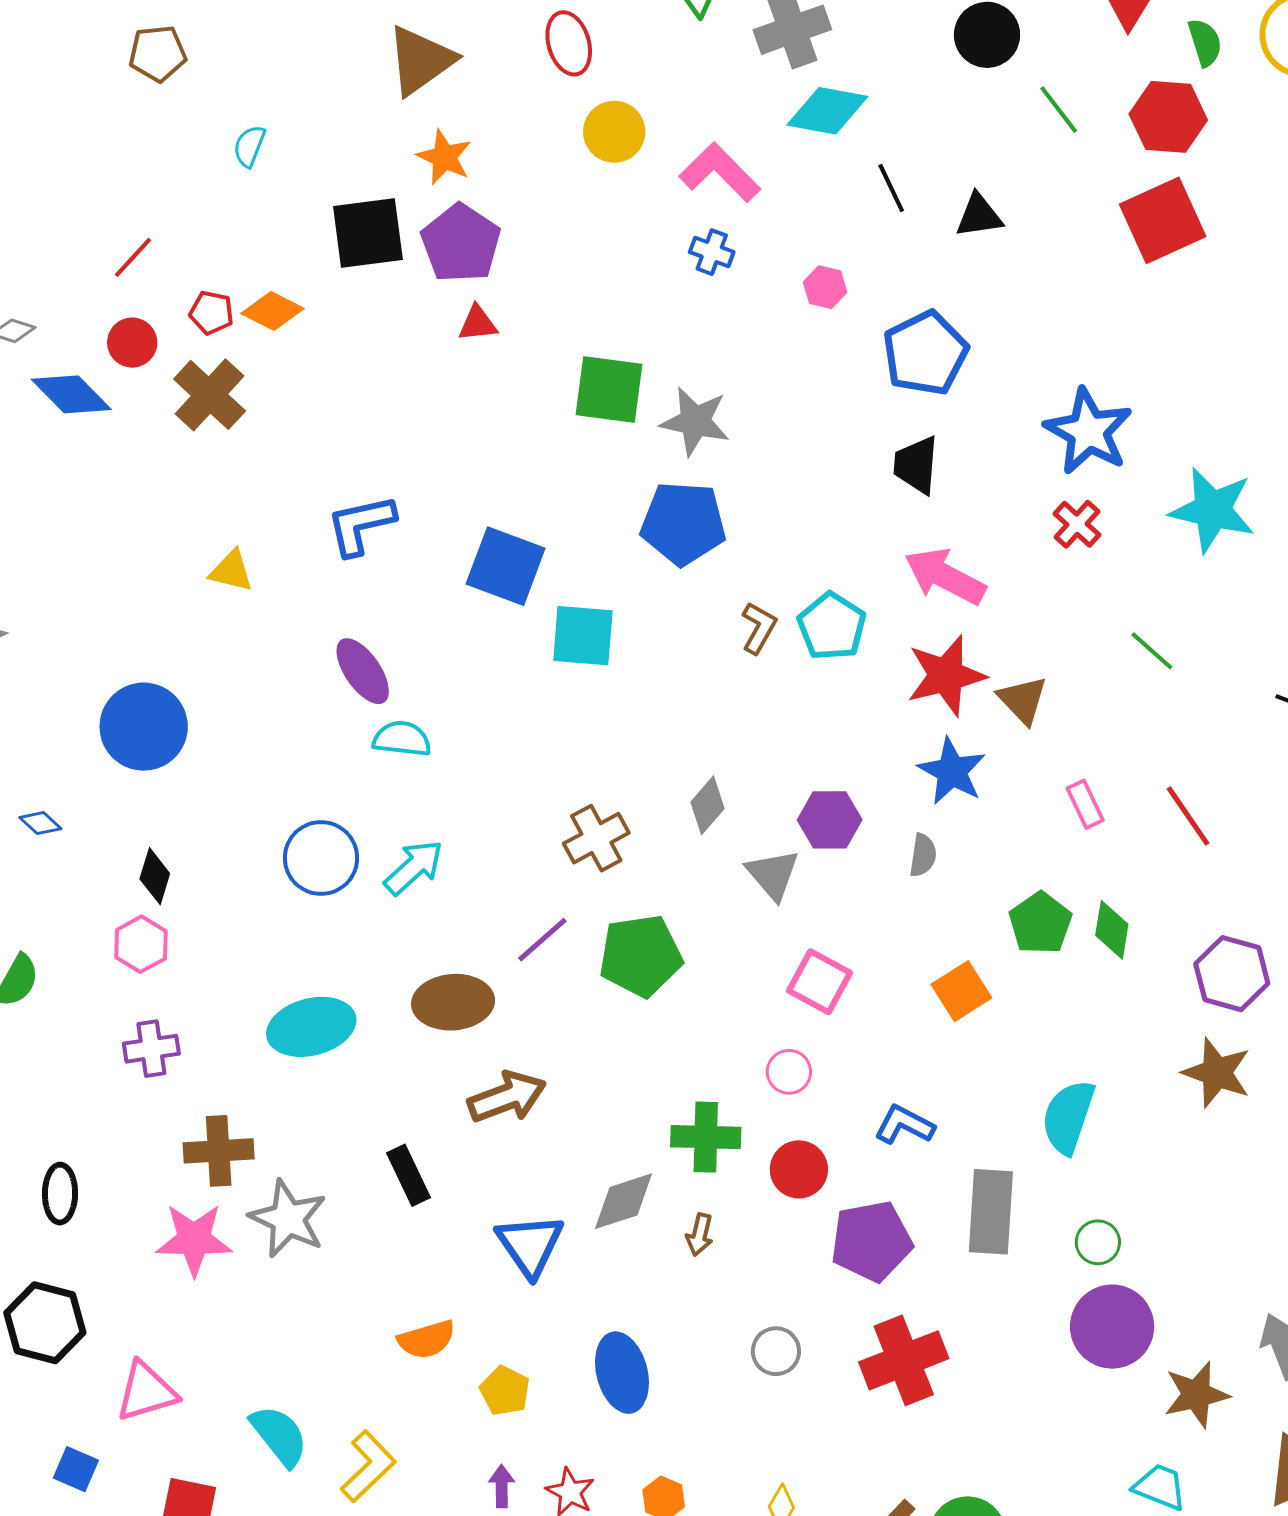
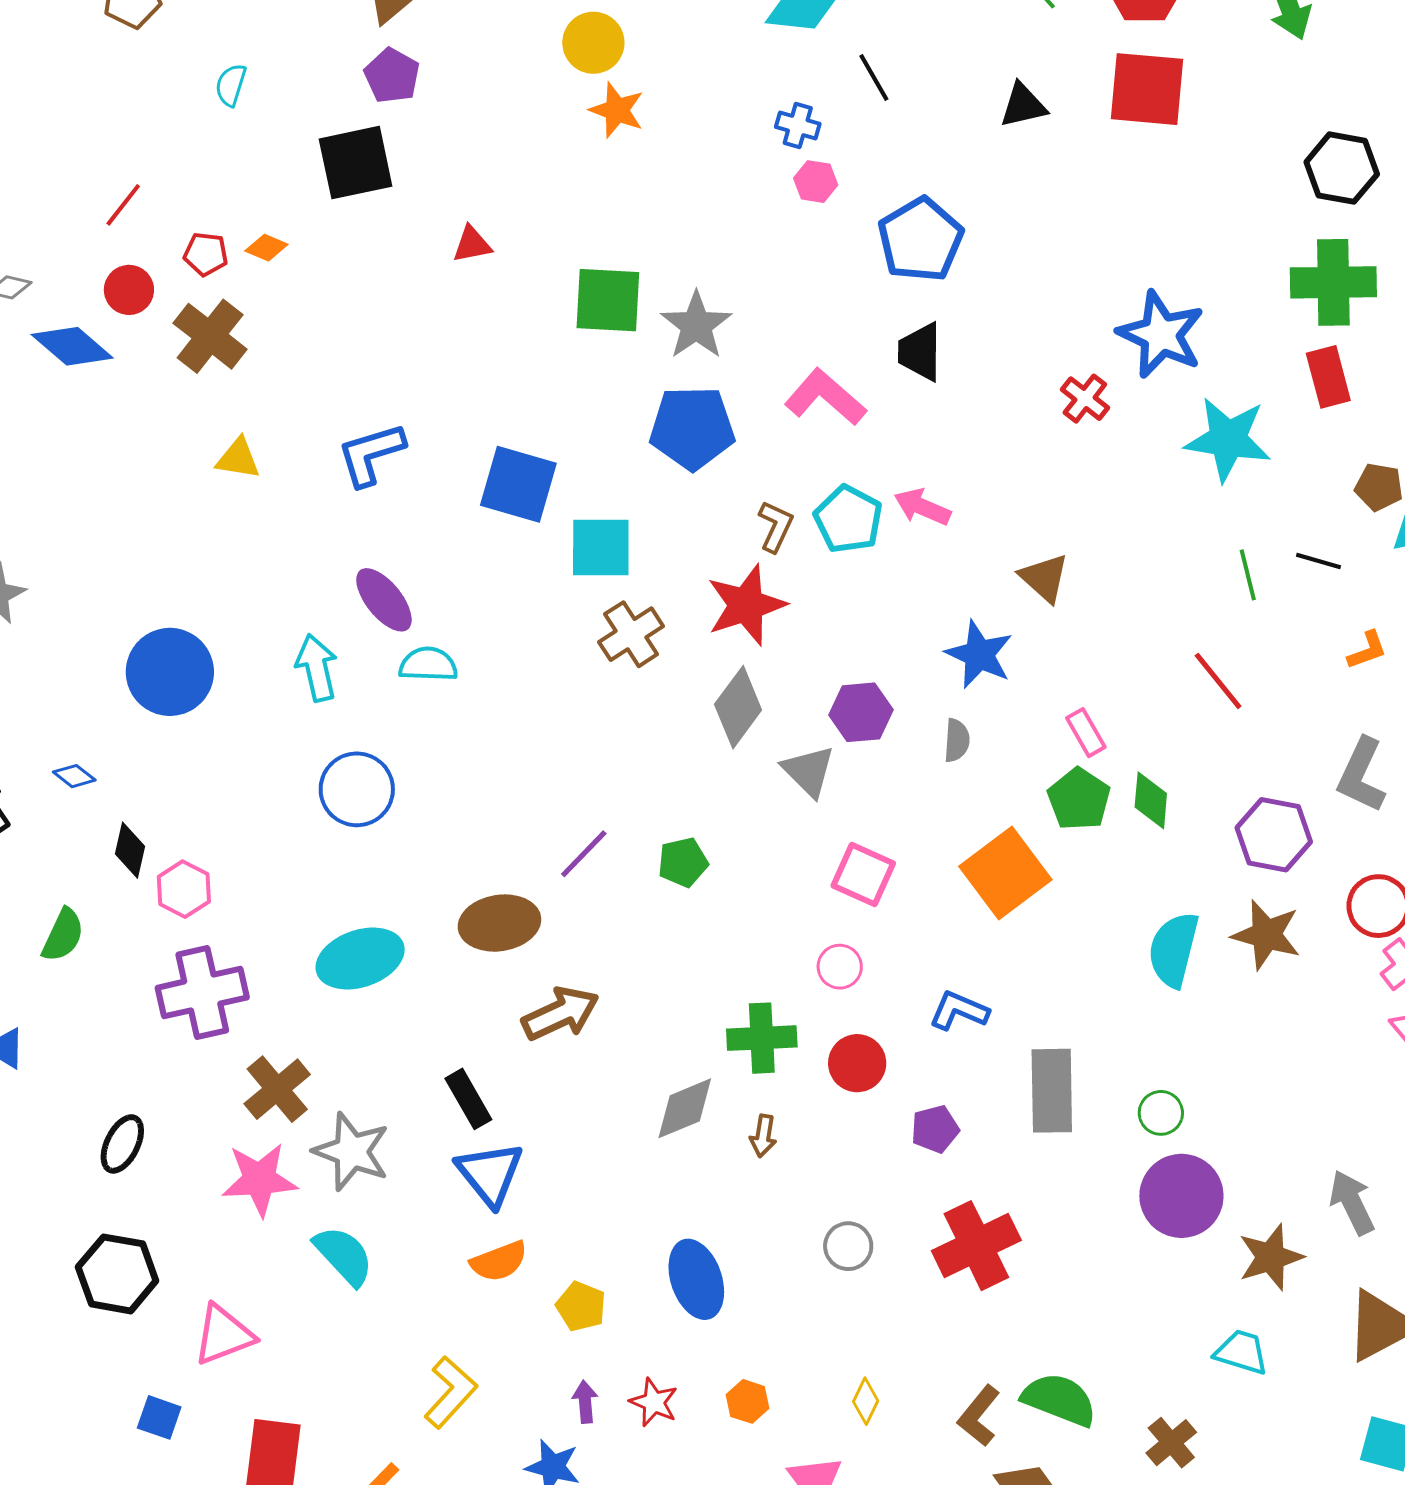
orange star: (444, 157) -> (617, 110), moved
pink L-shape: (720, 172) -> (825, 397), moved
black triangle: (979, 216) -> (1023, 105), moved
red square: (1163, 220) -> (1147, 89), turned 34
purple pentagon: (461, 243) -> (392, 76), moved, size x0.7
blue cross: (712, 252) -> (798, 125), moved
orange diamond: (273, 311) -> (266, 248), size x0.7
gray star: (695, 421) -> (696, 325), turned 30
blue star: (1088, 431) -> (1161, 335), moved
cyan star: (1212, 510) -> (1228, 439), moved
yellow triangle: (231, 571) -> (238, 459), moved
pink arrow: (945, 576) -> (922, 507), moved, size x0.7
green line: (1152, 651) -> (1248, 575), moved, turned 39
red star: (946, 676) -> (746, 605), moved
pink rectangle: (1085, 804) -> (1086, 733), moved
gray diamond: (708, 805) -> (738, 707), size x1.4
brown cross: (596, 838) -> (631, 634), moved
cyan arrow: (414, 867) -> (317, 668), moved, turned -56
black diamond: (155, 876) -> (130, 850), moved
green pentagon: (641, 956) -> (683, 862), size x0.6
orange square: (961, 991) -> (1005, 873), size x1.5
purple cross: (151, 1049) -> (202, 993), size x1.6
cyan semicircle: (1068, 1117) -> (1174, 950), moved
brown cross: (219, 1151) -> (277, 1089), turned -32
black ellipse: (60, 1194) -> (122, 1144), turned 30
purple pentagon: (871, 1241) -> (935, 1129), size x0.6
blue triangle: (530, 1245) -> (490, 1174), moved
cyan semicircle: (279, 1436) -> (344, 1256), moved

